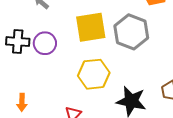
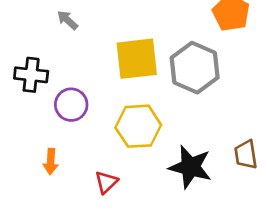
purple circle: (45, 43) -> (71, 105), moved
orange arrow: (22, 102) -> (51, 162), moved

